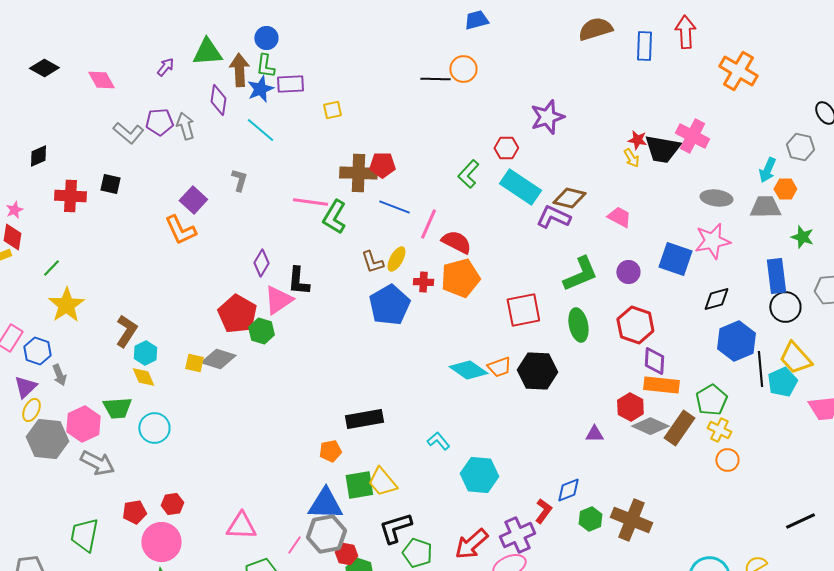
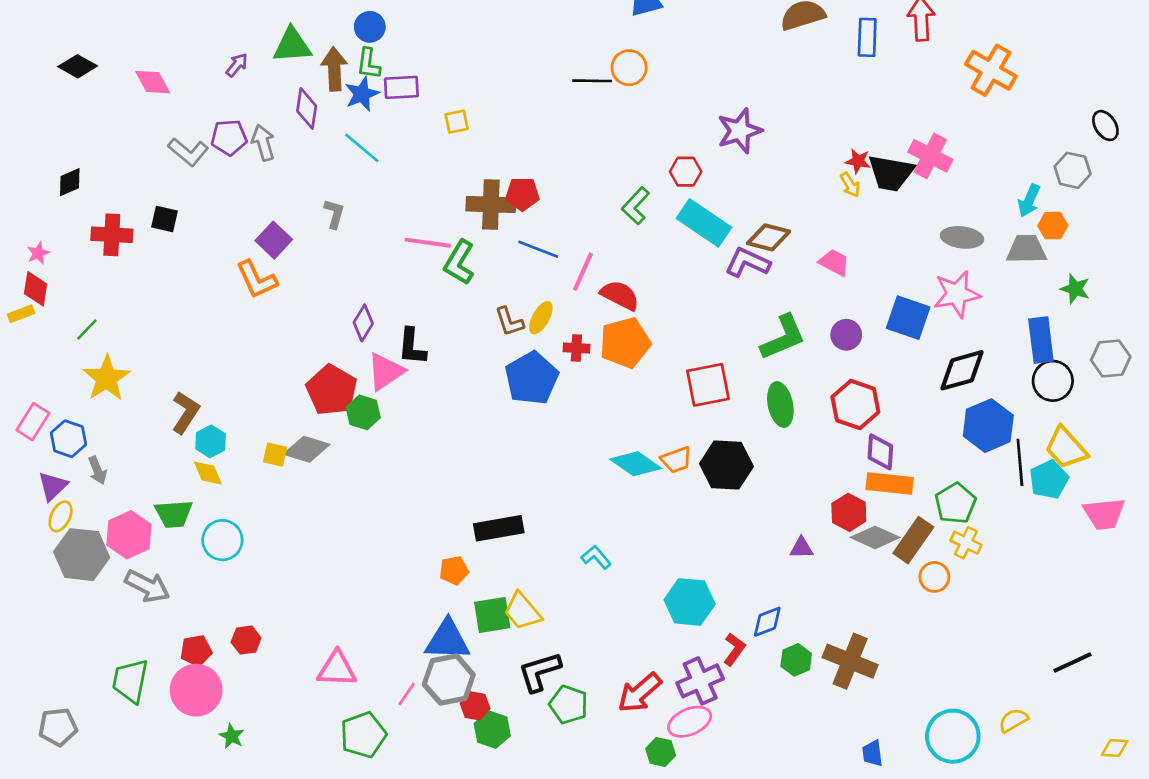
black diamond: (716, 299) -> (962, 370), size x1.4
orange circle: (727, 460) -> (934, 577), moved
cyan hexagon: (479, 475) -> (690, 602), moved
pink circle: (161, 542) -> (196, 690), moved

